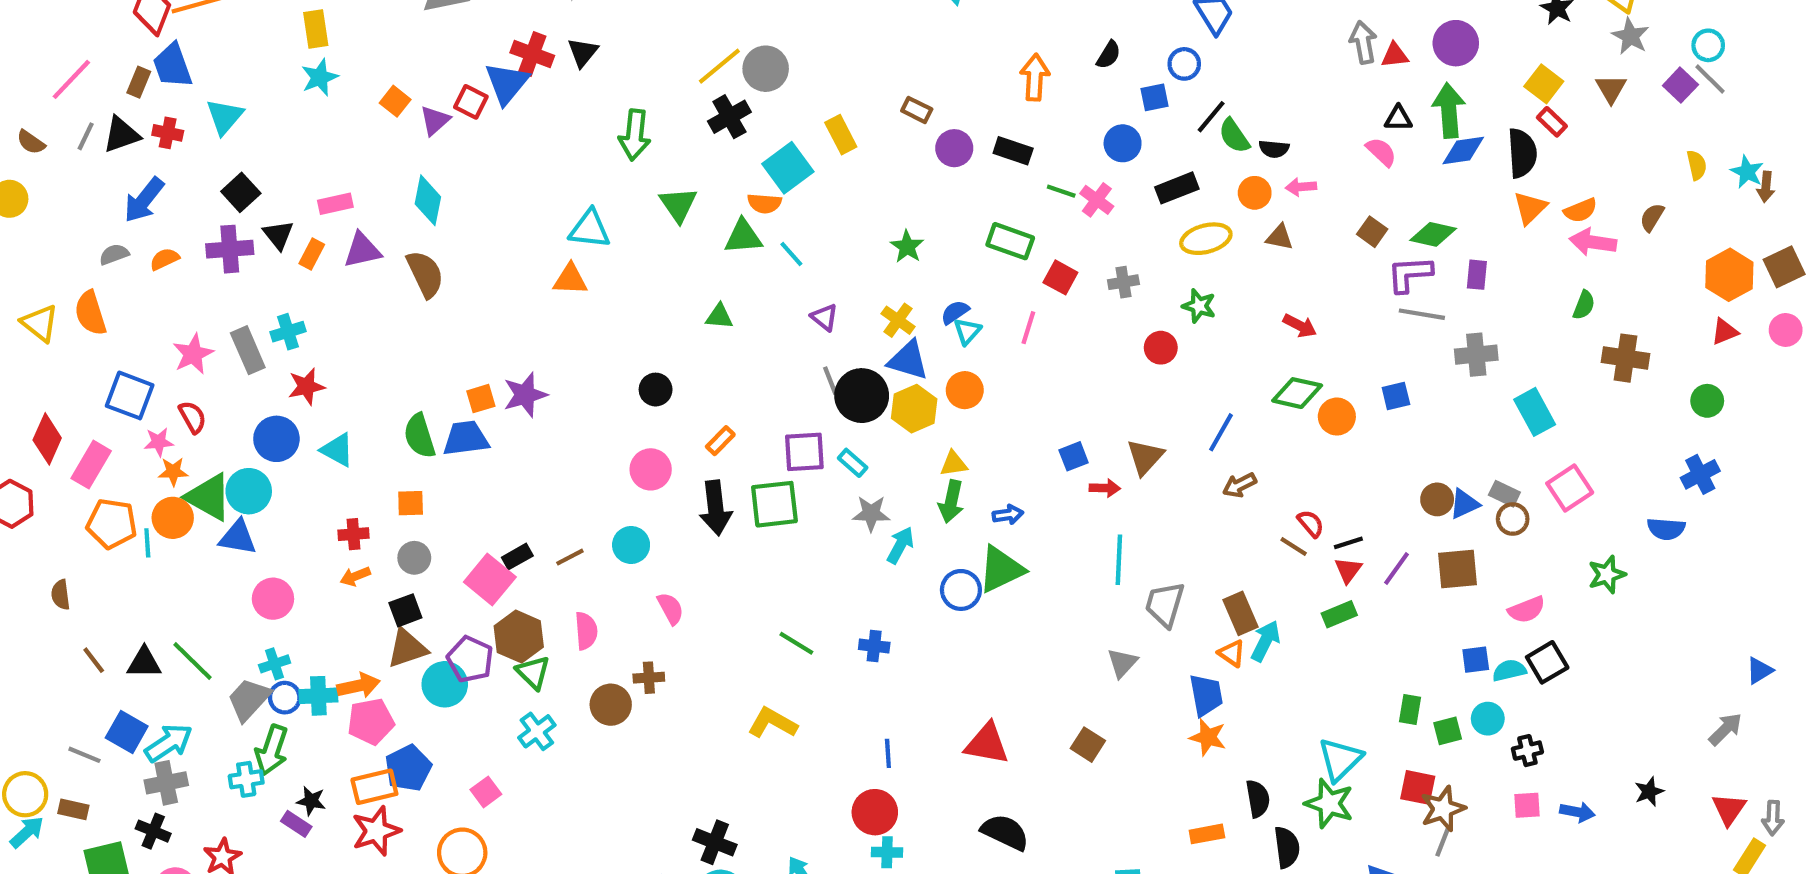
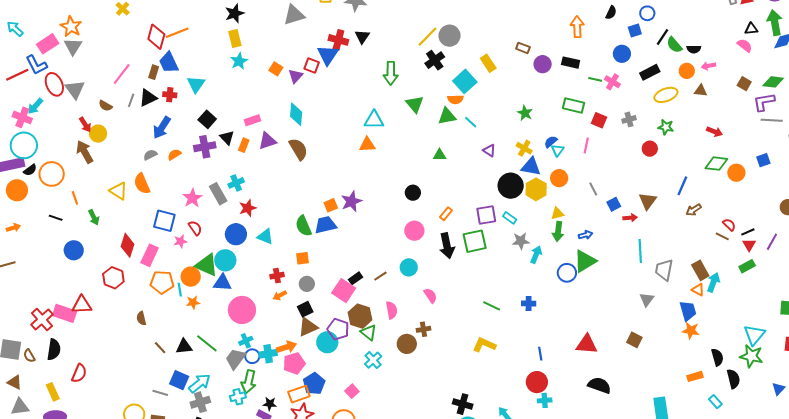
gray line: (830, 381) -> (593, 189), moved
orange star: (173, 472) -> (193, 302), moved
pink circle: (273, 599) -> (242, 310), size x1.4

